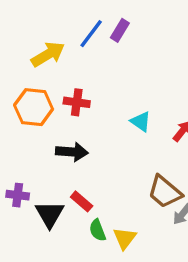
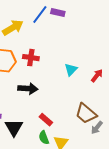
purple rectangle: (120, 30) -> (58, 13), turned 72
cyan triangle: (141, 122) -> (71, 70), turned 40
red rectangle: (82, 201) -> (46, 120), moved

